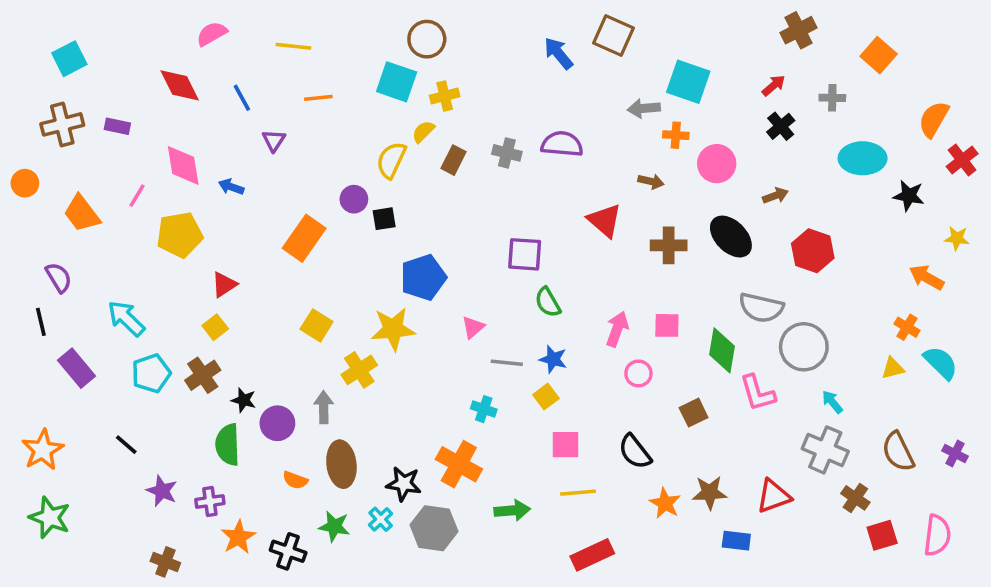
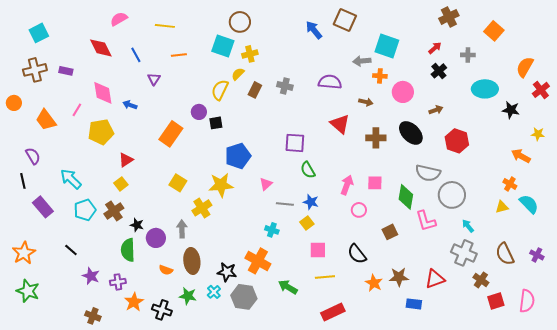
purple semicircle: (562, 144) -> (330, 82), moved
green arrow: (512, 510) -> (288, 287), turned -144

